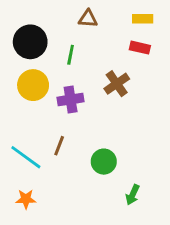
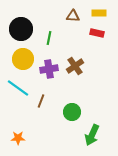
brown triangle: (88, 19) -> (73, 16), moved
brown cross: (117, 84) -> (75, 66), moved
cyan line: (26, 157) -> (18, 88), moved
green arrow: (133, 195) -> (92, 135), size x1.5

